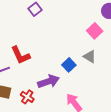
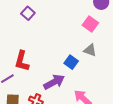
red L-shape: (20, 55) -> (22, 61), turned 50

